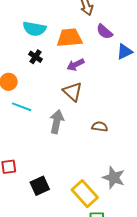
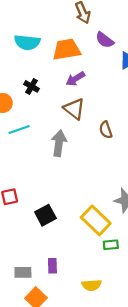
black cross: (36, 57) -> (32, 86), moved
cyan line: (22, 107) -> (19, 130), turned -36
brown semicircle: (100, 127) -> (106, 130), moved, turned -112

